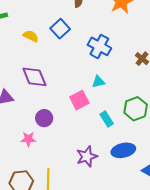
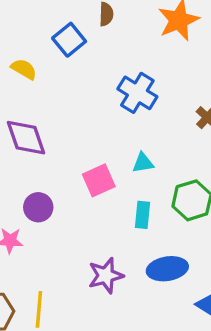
blue square: (60, 29) -> (69, 40), moved
cyan triangle: (98, 82) -> (143, 163), moved
cyan rectangle: (107, 119) -> (143, 215), turned 35

